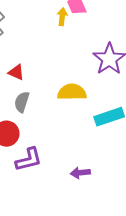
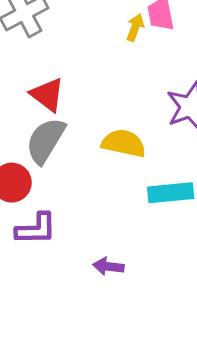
red triangle: (16, 72) -> (47, 95), size x1.4
gray semicircle: (22, 102) -> (46, 141), size x1.5

